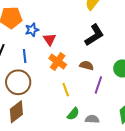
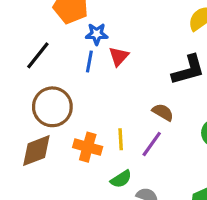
blue line: (25, 56) -> (89, 62), moved
orange cross: (58, 61) -> (88, 147), moved, turned -36
purple line: (98, 85) -> (152, 144), moved

